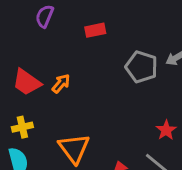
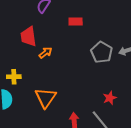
red trapezoid: (27, 82) -> (28, 37), moved, turned 35

